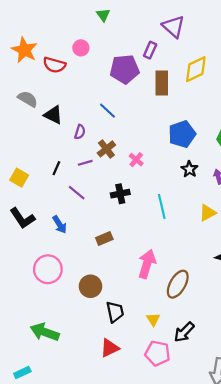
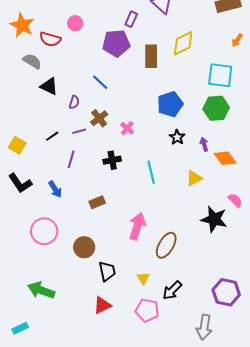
purple rectangle: (150, 50) -> (131, 19), moved
gray semicircle: (28, 99) -> (32, 61), moved
black line: (56, 168) -> (52, 136), turned 32
purple line: (77, 193) -> (71, 159), turned 66

